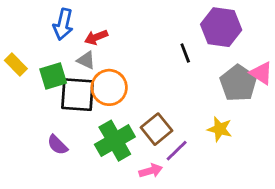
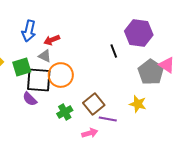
green cross: (115, 141) -> (65, 112), size x0.6
purple semicircle: (57, 145) -> (30, 99), moved
purple line: (177, 151) -> (108, 119), turned 54

